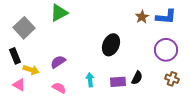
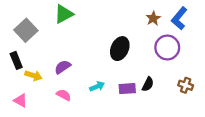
blue L-shape: (166, 17) -> (179, 18), turned 125
purple circle: (166, 50) -> (167, 47), moved
cyan arrow: (90, 80) -> (97, 86), turned 72
pink triangle: (19, 85) -> (20, 100), moved

